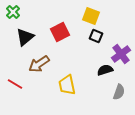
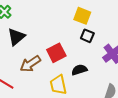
red square: (60, 32) -> (56, 53), moved
black semicircle: (105, 70) -> (79, 70), moved

